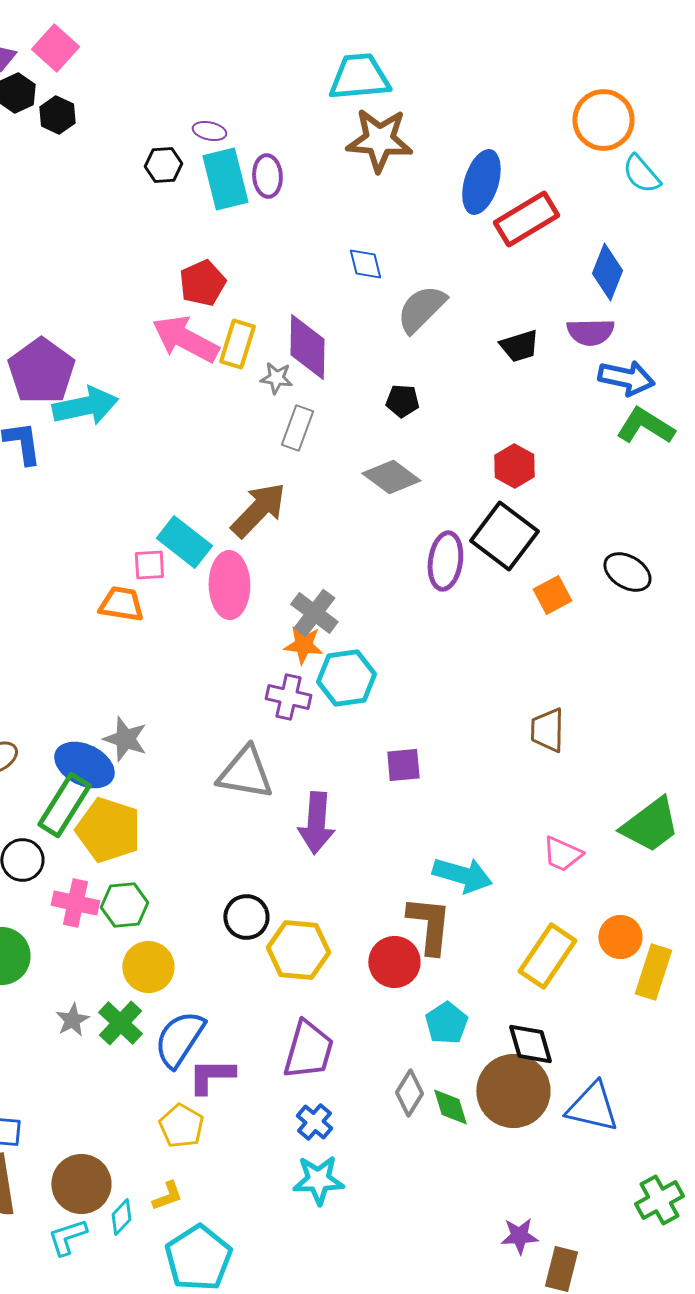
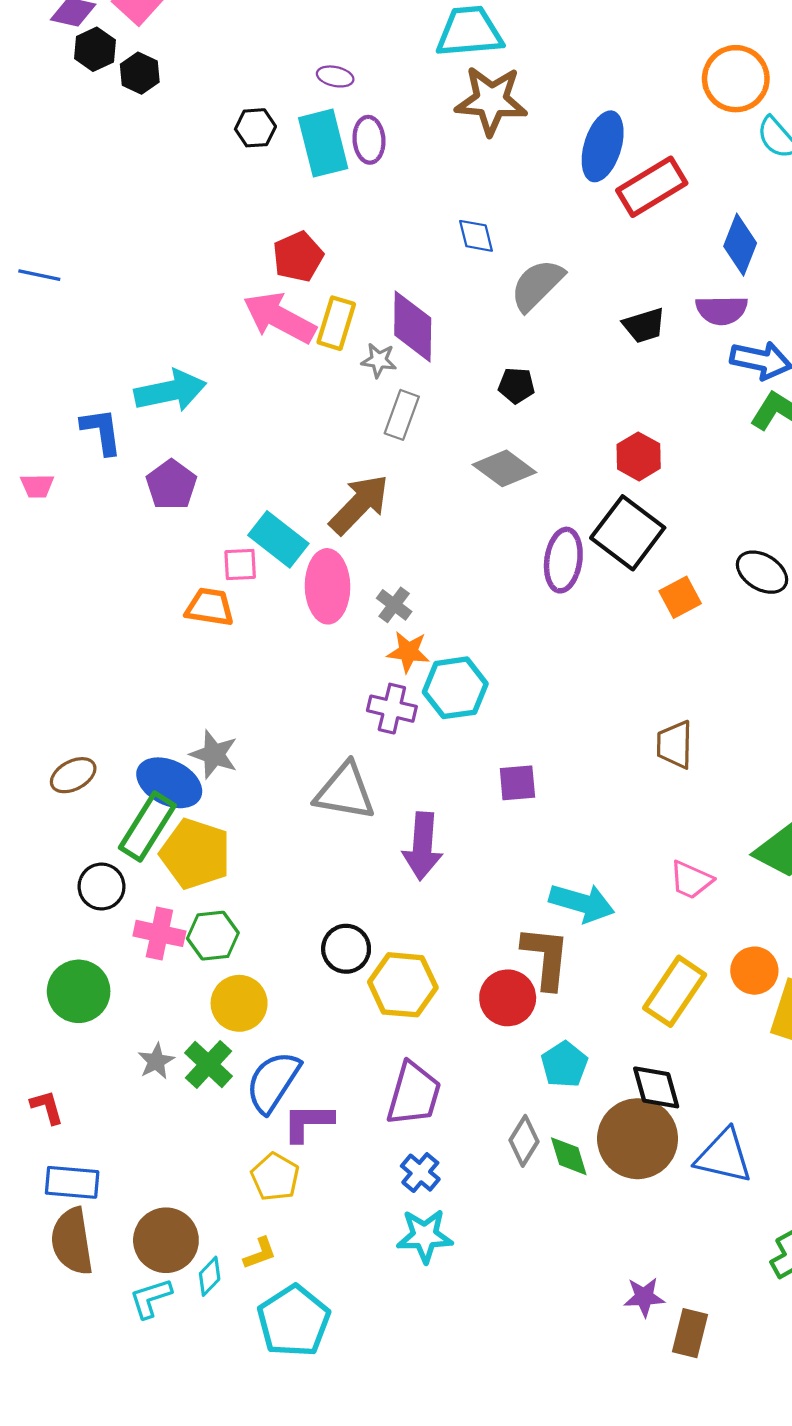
purple ellipse: (209, 131) -> (335, 76), moved
purple pentagon: (41, 371) -> (171, 485), moved, size x0.7
gray cross: (314, 613) -> (394, 605), moved, size x0.7

